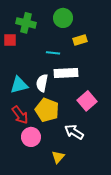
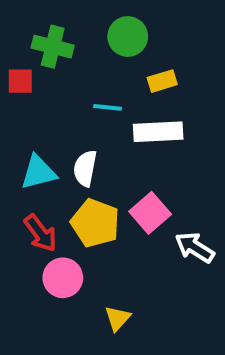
white rectangle: (66, 73) -> (158, 132), moved
pink square: (87, 101) -> (150, 213), moved
white arrow: (74, 132) -> (195, 247), moved

